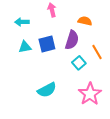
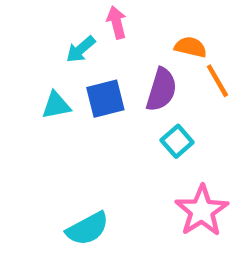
cyan arrow: (22, 22) -> (81, 49), moved, turned -40
orange line: (97, 52) -> (217, 81), moved
cyan semicircle: (47, 90) -> (87, 229), moved

